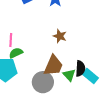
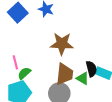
brown star: (60, 36) -> (62, 44), size x1.6

